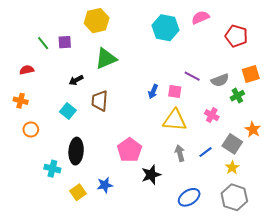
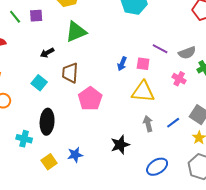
pink cross: (212, 115) -> (179, 79), moved
pink pentagon: (129, 150) -> (90, 99), moved

